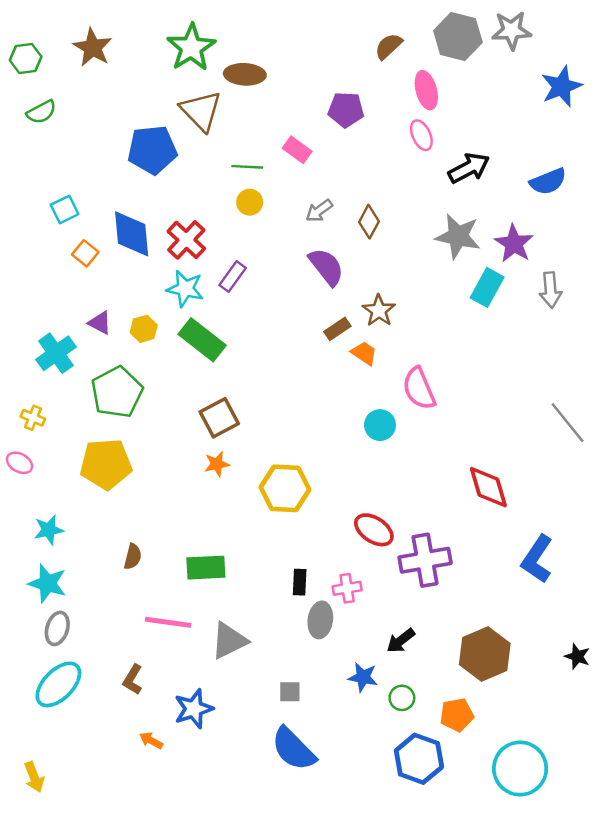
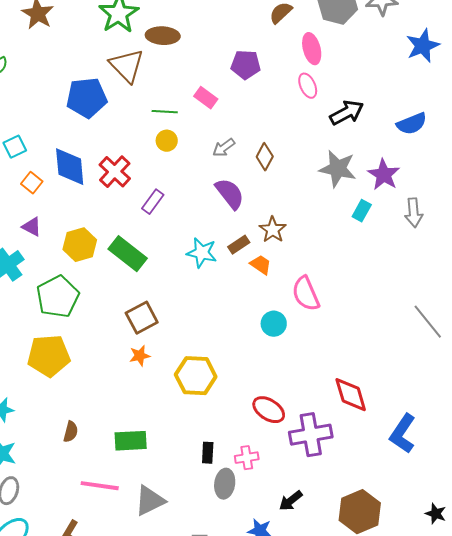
cyan rectangle: (487, 287) -> (362, 211), size x0.7
cyan star: (185, 289) -> (202, 253), moved
purple triangle: (100, 323) -> (32, 227), moved
yellow hexagon: (144, 329) -> (80, 245), size x1.5
red diamond: (488, 487) -> (351, 395), moved

